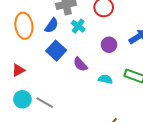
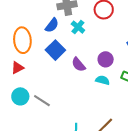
orange ellipse: (24, 26) -> (22, 40), moved
purple circle: (109, 45) -> (106, 59), moved

